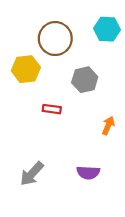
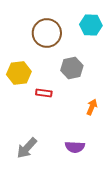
yellow hexagon: (26, 69) -> (19, 73), moved

